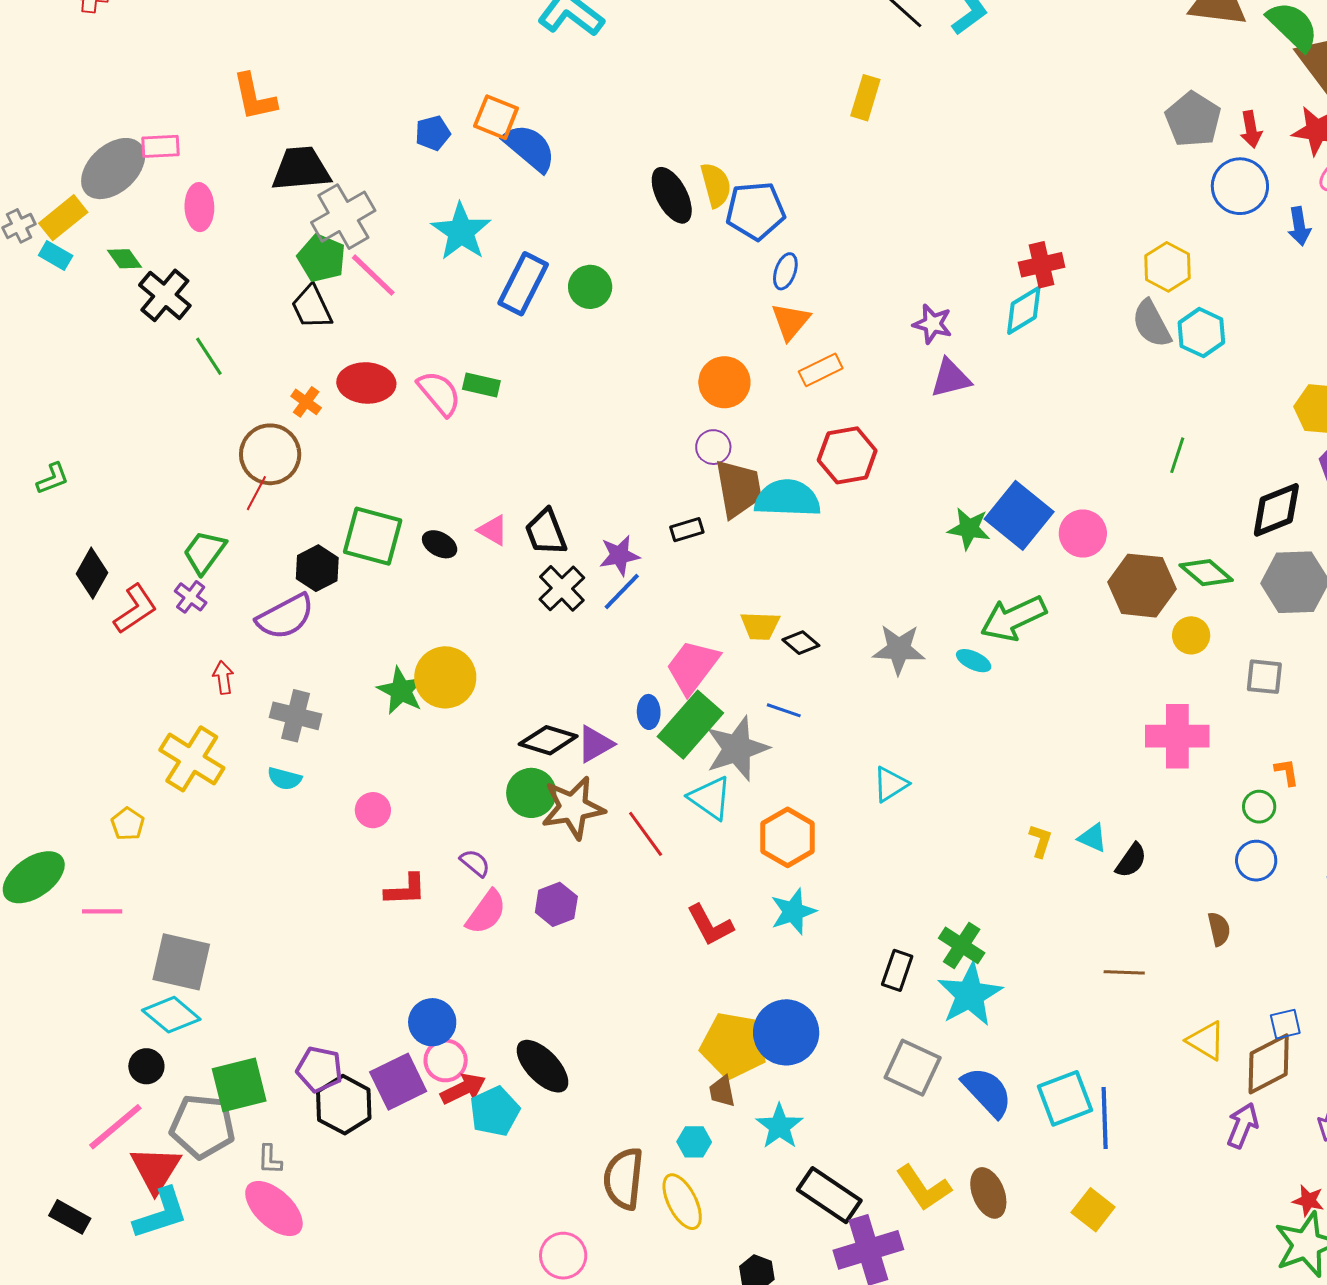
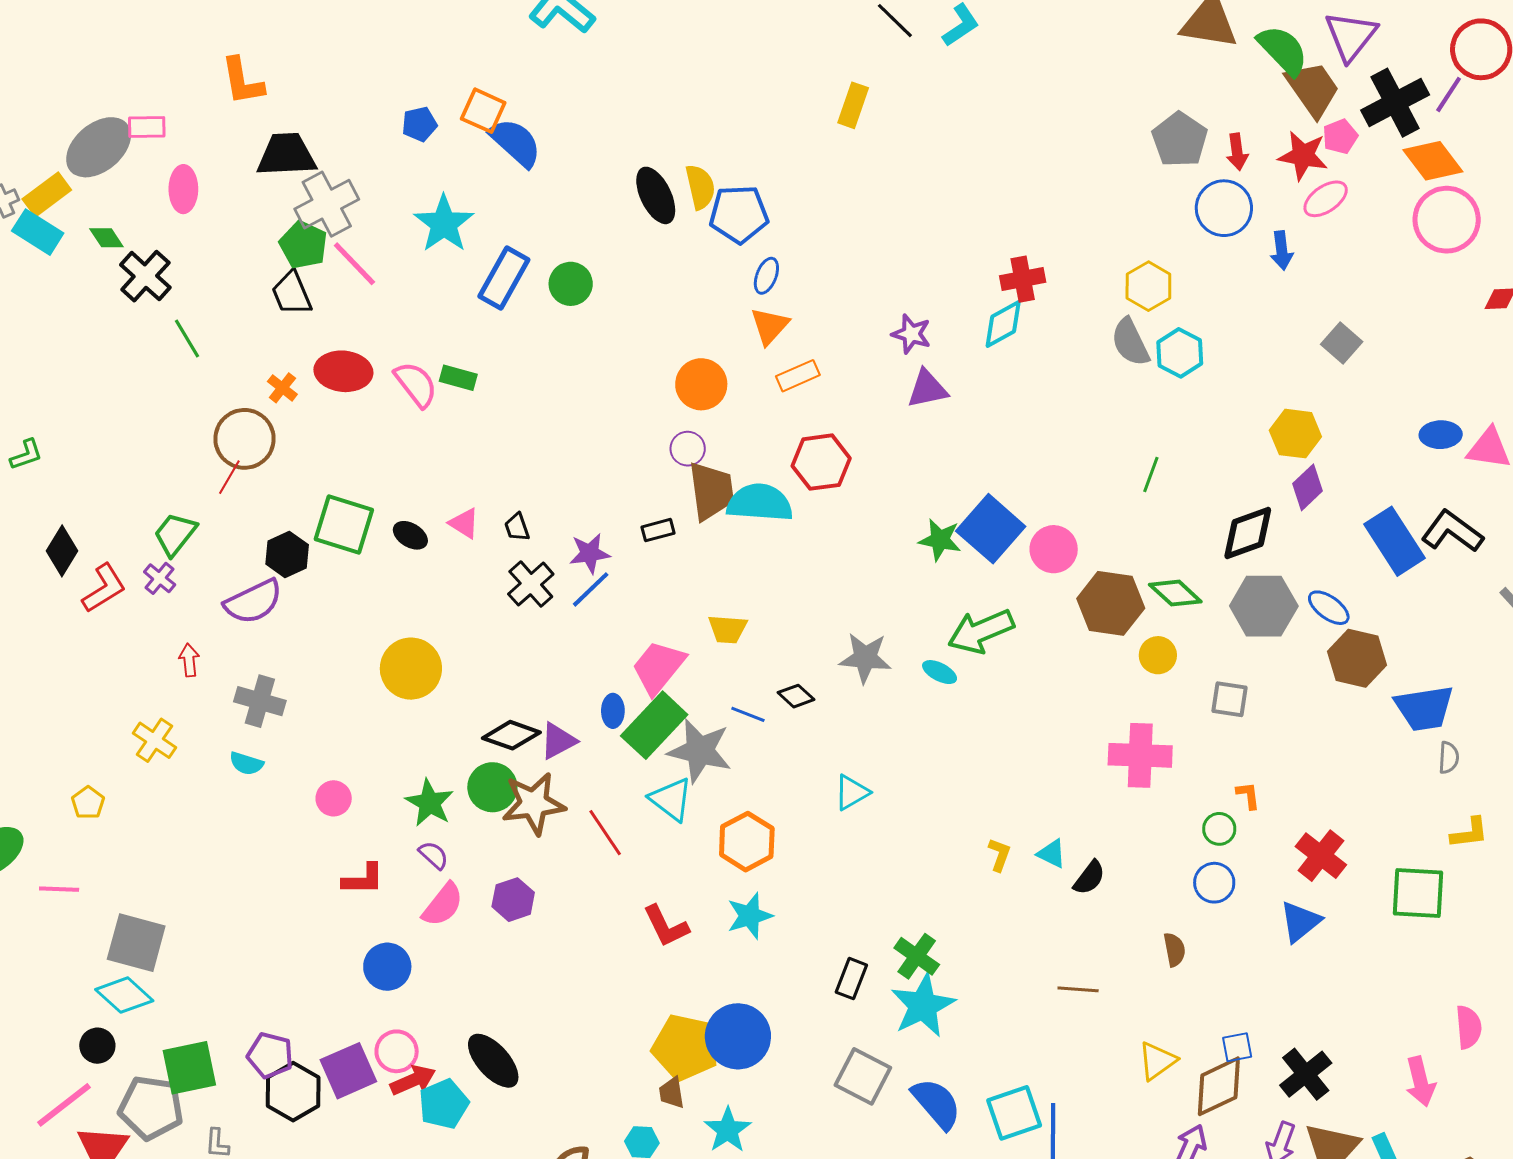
cyan rectangle: (56, 256) -> (38, 232), size x1.5
black trapezoid: (546, 532) -> (517, 527), size x0.6
black diamond: (801, 643) -> (796, 696), moved
green star: (401, 691) -> (429, 803), moved
gray star: (737, 749) -> (700, 751), turned 30
yellow cross: (192, 759) -> (155, 740), size x0.7
blue circle: (432, 1022) -> (387, 967), moved
yellow triangle: (1206, 1041) -> (1157, 1061), turned 51

